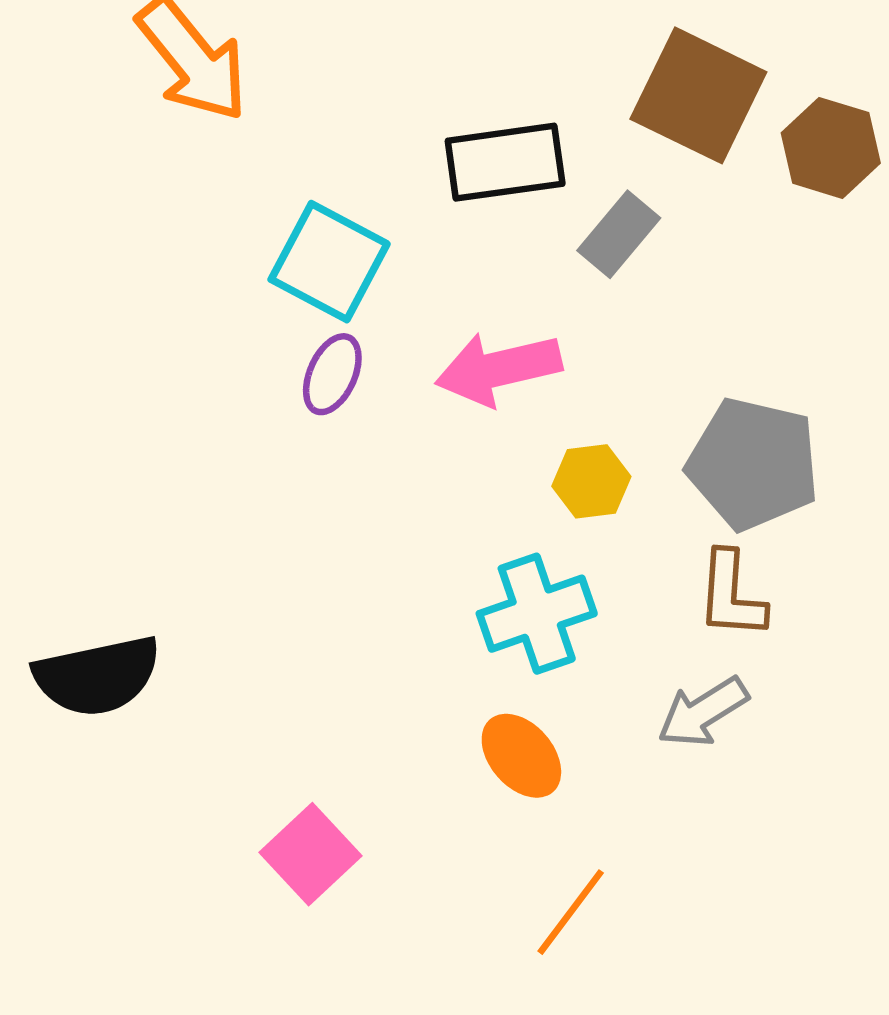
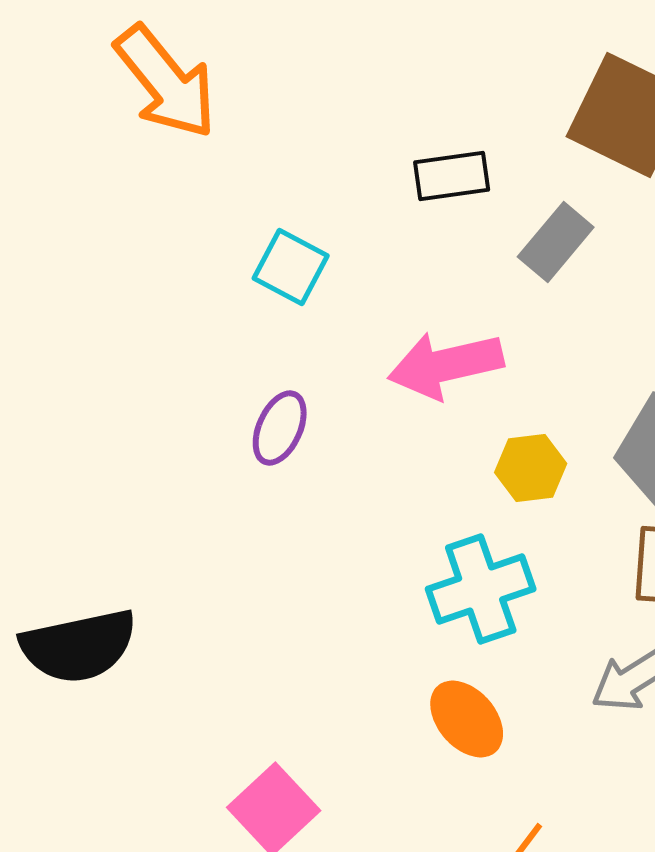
black rectangle: (505, 162) -> (452, 176), size x0.7
cyan square: (329, 262) -> (291, 267), size x0.7
purple ellipse: (332, 374) -> (280, 428), moved

